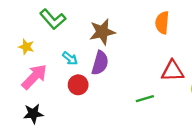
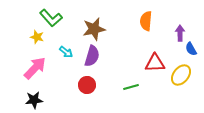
yellow star: (26, 47) -> (37, 37), moved
red circle: (78, 85) -> (87, 85), moved

